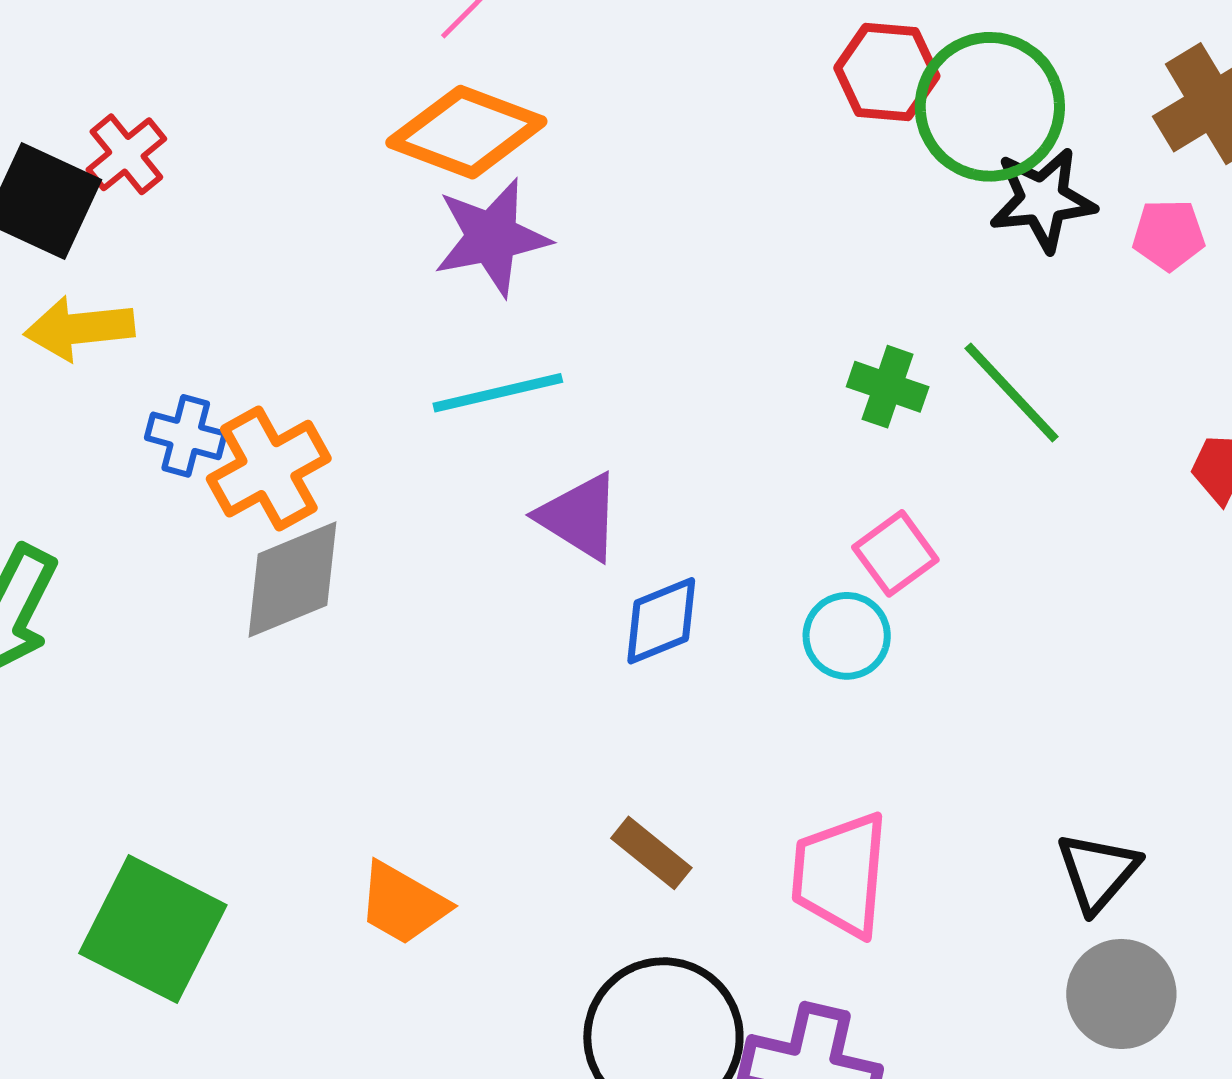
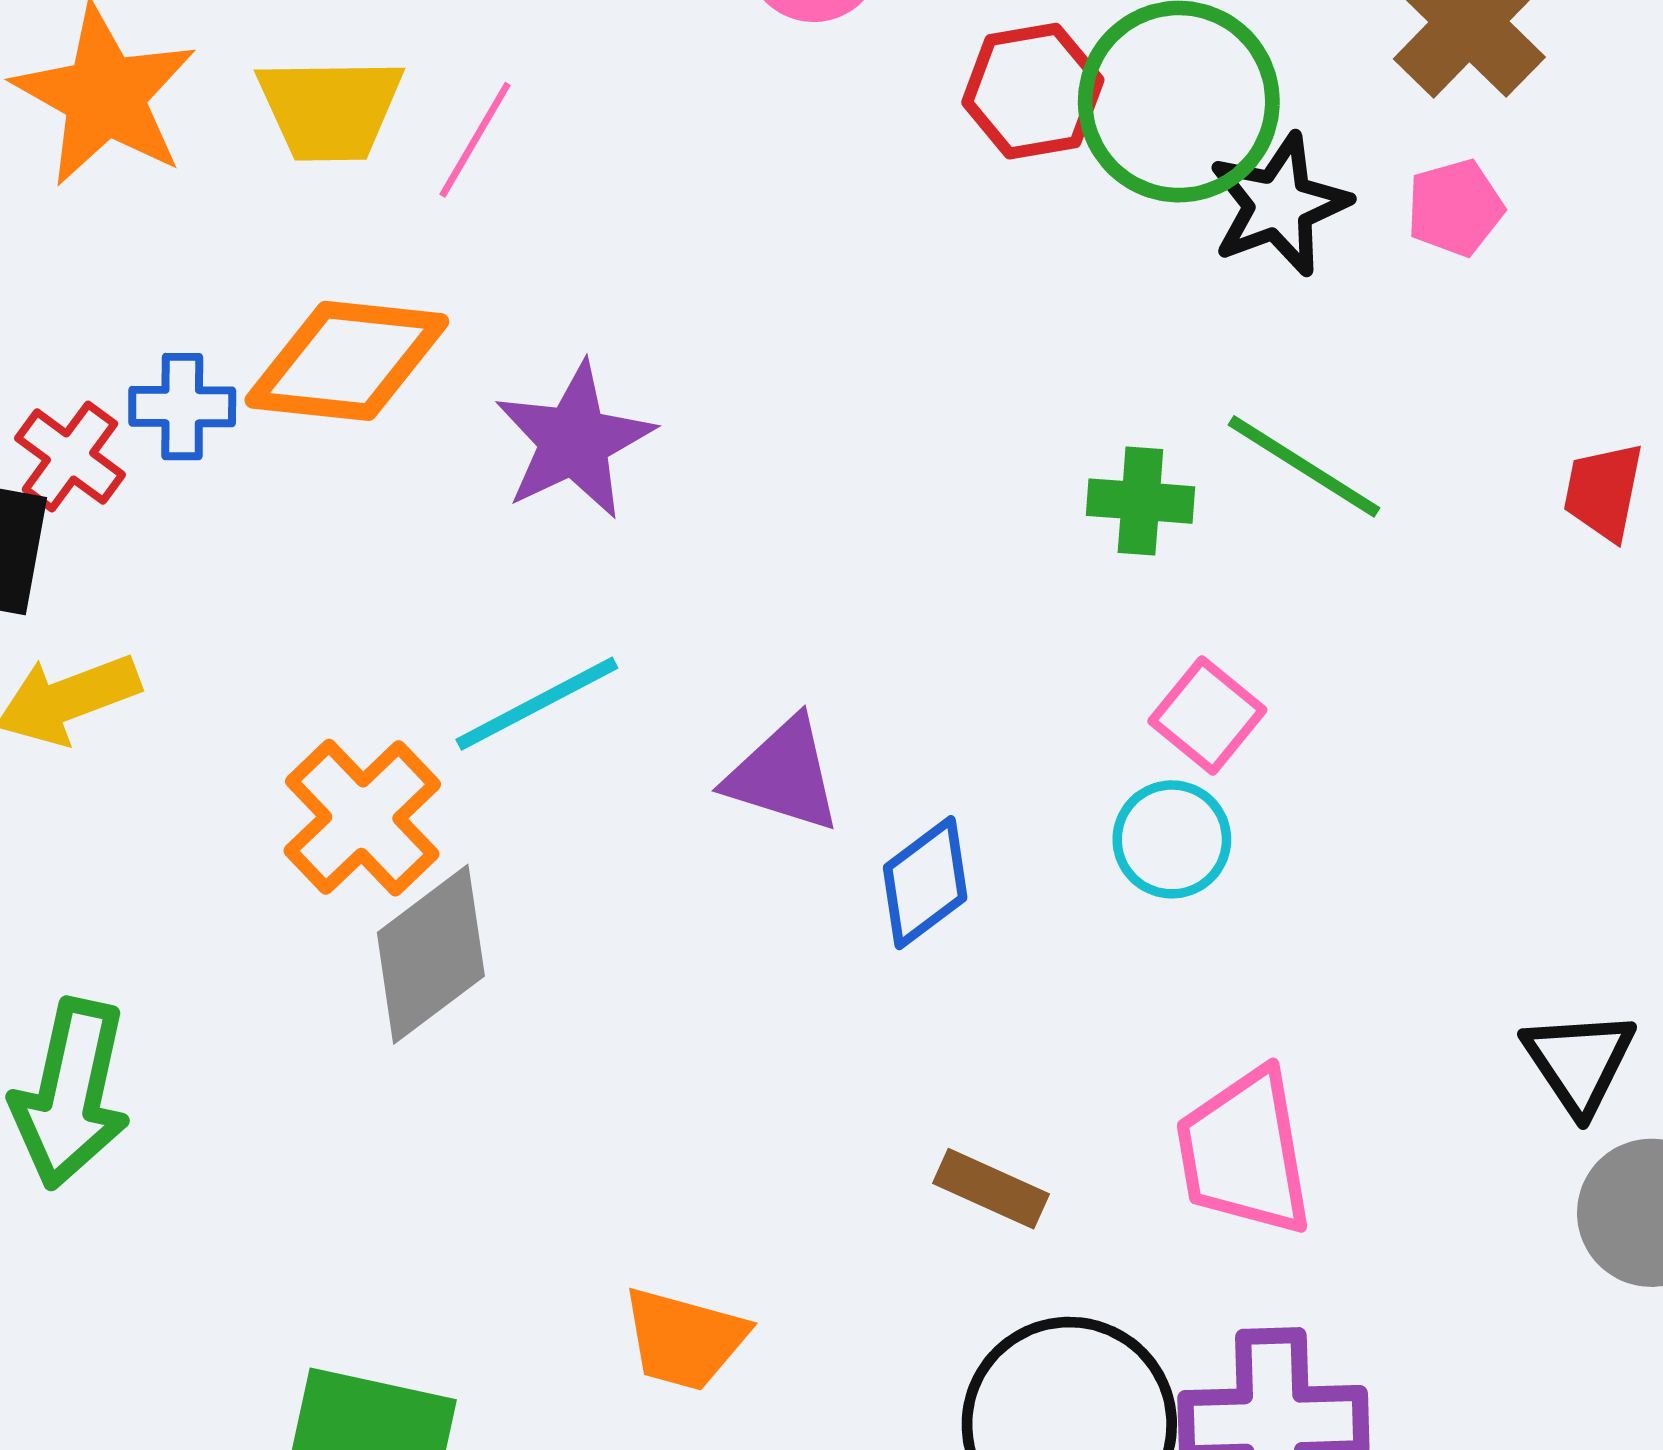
orange diamond: (466, 132) -> (347, 361), moved
cyan line: (498, 393) -> (537, 704), moved
blue cross: (186, 436) -> (182, 407), moved

